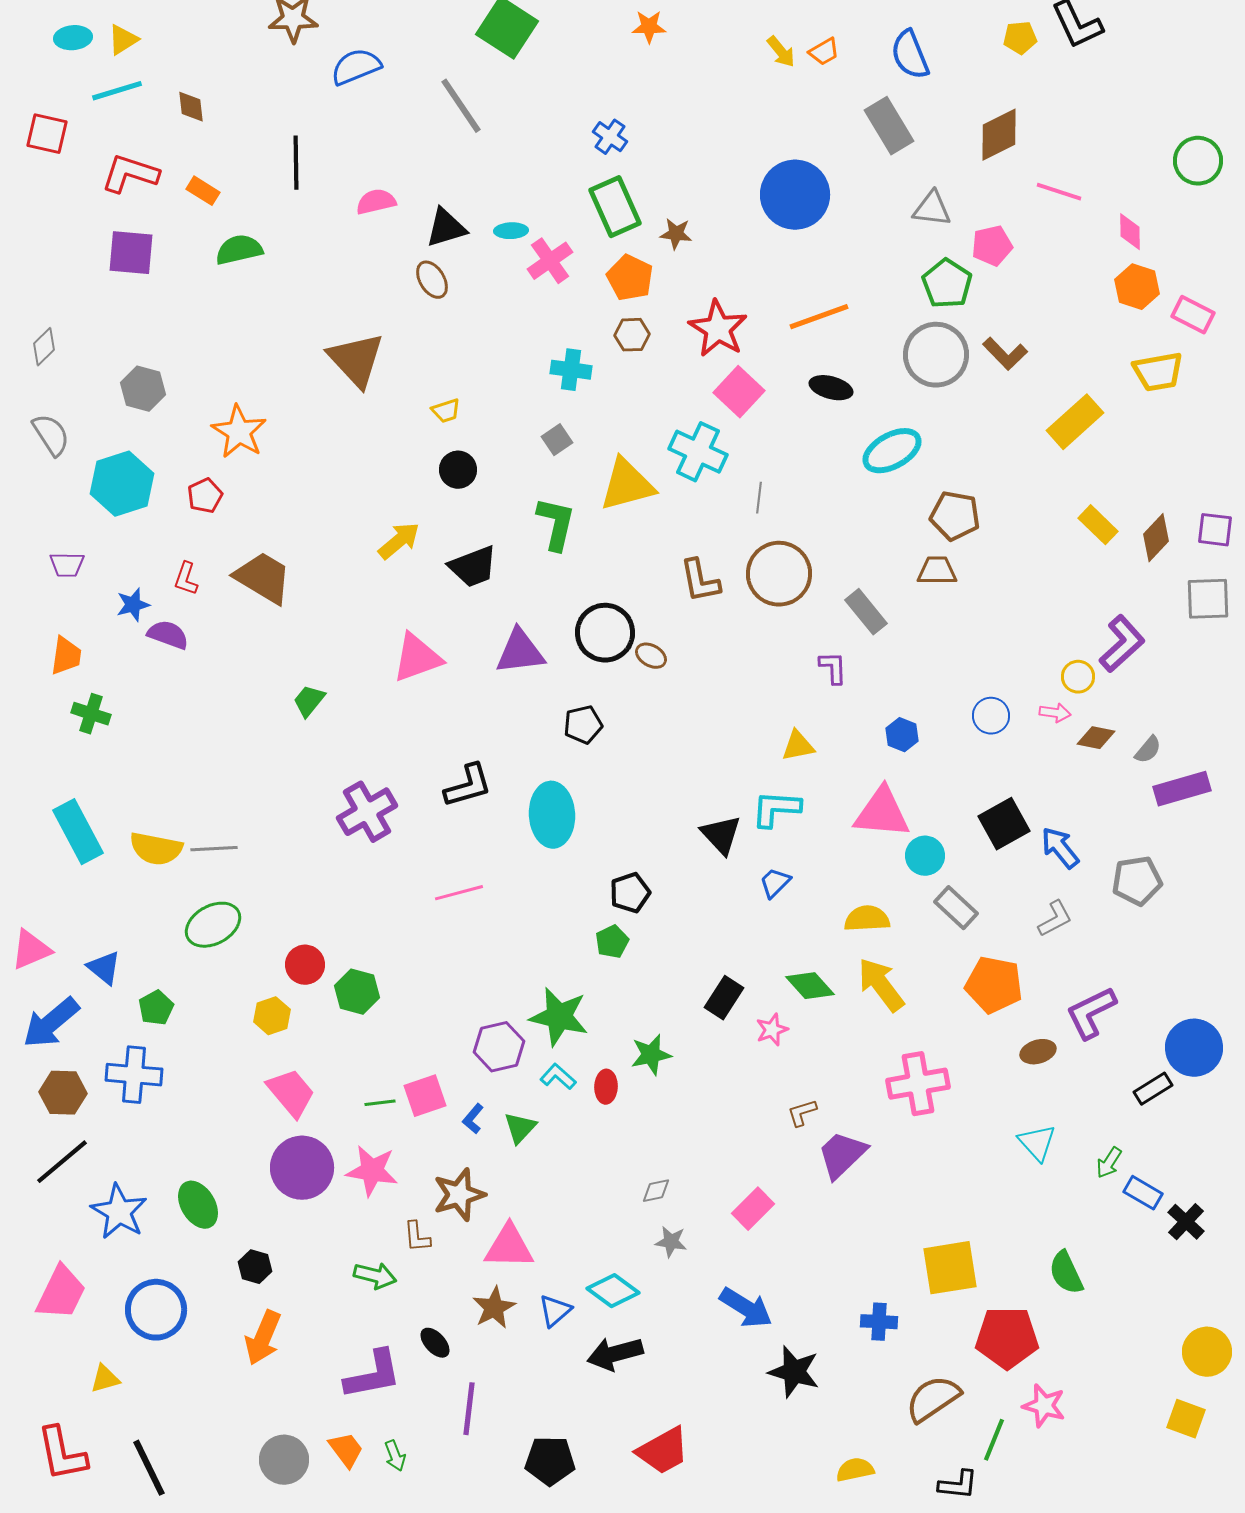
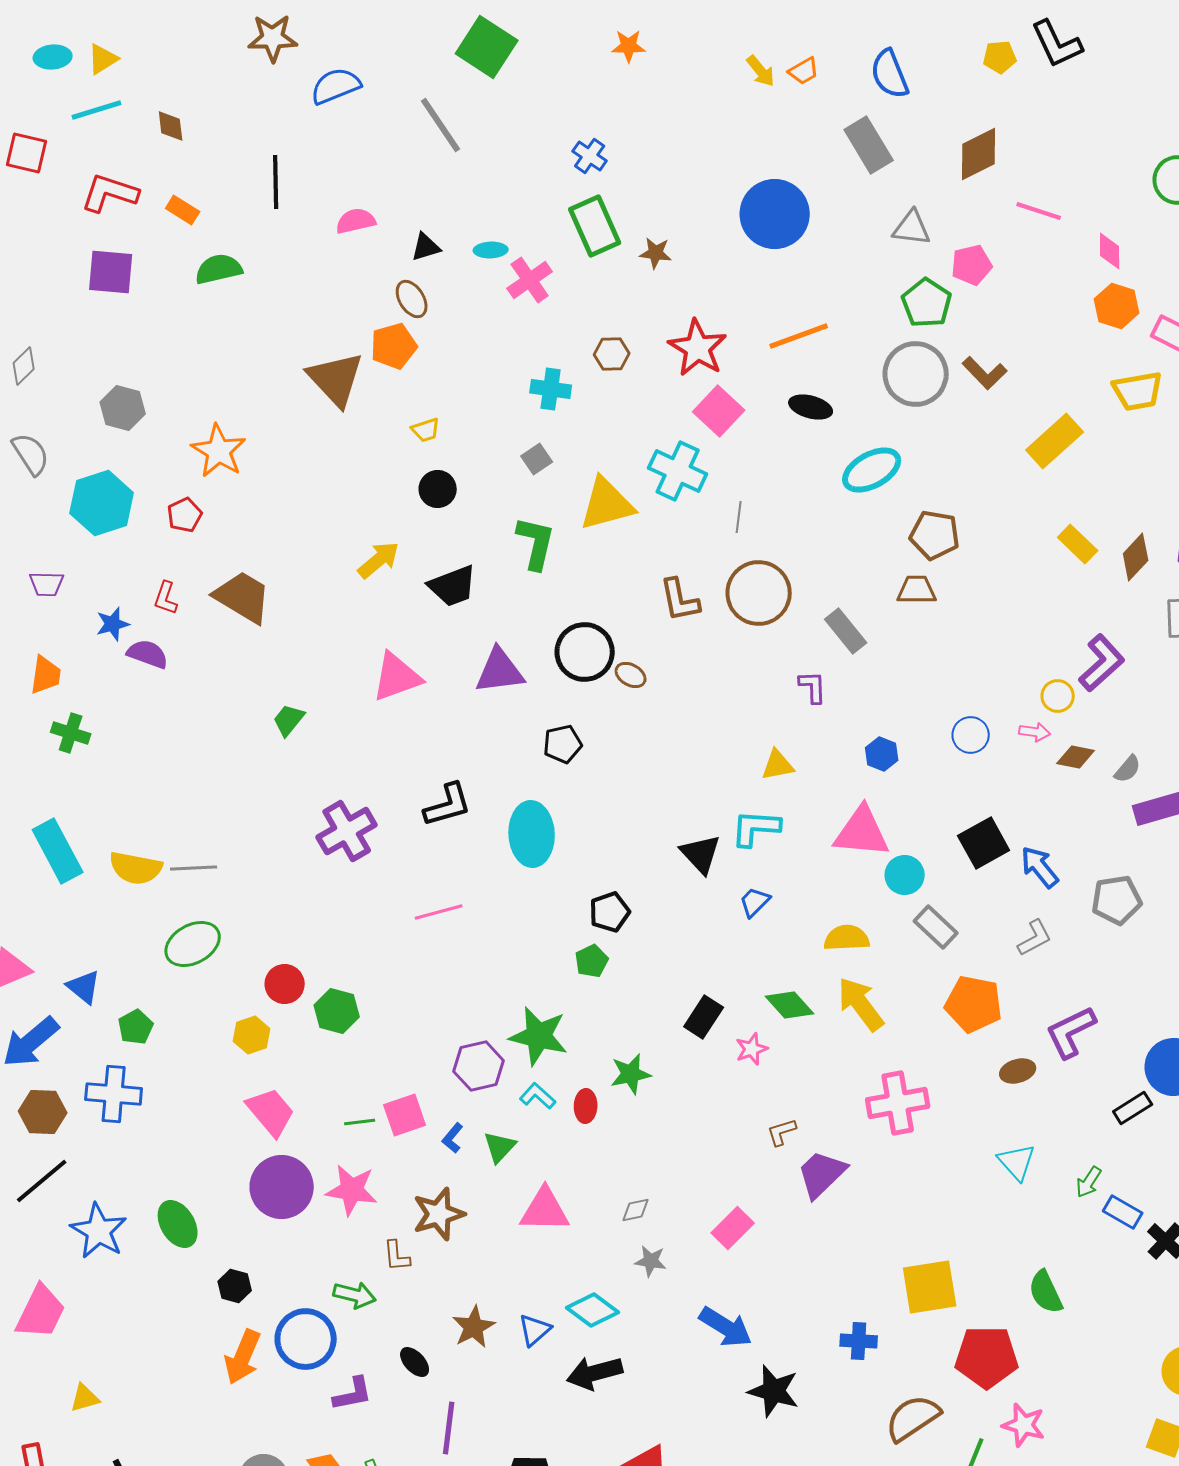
black triangle: (446, 228) -> (426, 247), size x0.7
orange pentagon: (630, 278) -> (394, 346), moved, turned 30
pink triangle: (509, 1247) -> (545, 1210), moved
blue circle: (156, 1310) -> (306, 1339), moved
purple L-shape: (373, 1375) -> (353, 1394), size x0.7

